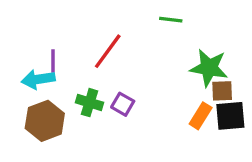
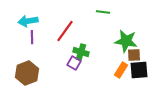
cyan arrow: (38, 79) -> (28, 21), moved
green cross: (90, 103) -> (81, 52), moved

